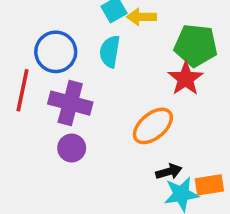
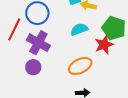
cyan semicircle: (110, 52) -> (79, 29), moved, turned 48

